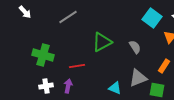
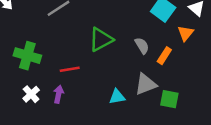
orange rectangle: (164, 66) -> (164, 56), moved
white cross: (46, 86) -> (31, 94), turned -32
cyan triangle: (115, 88) -> (117, 97), turned -32

